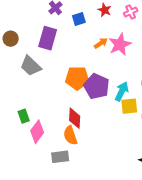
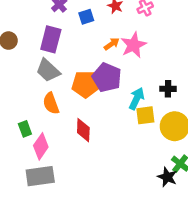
gray trapezoid: (31, 66) -> (48, 70), moved
purple pentagon: (96, 86) -> (107, 77), moved
orange semicircle: (70, 135) -> (51, 103), moved
gray rectangle: (60, 157) -> (40, 176), moved, size x1.4

